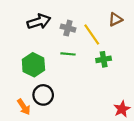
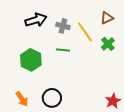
green cross: (104, 59) -> (108, 44), moved, turned -32
black circle: (43, 95) -> (52, 98), moved

